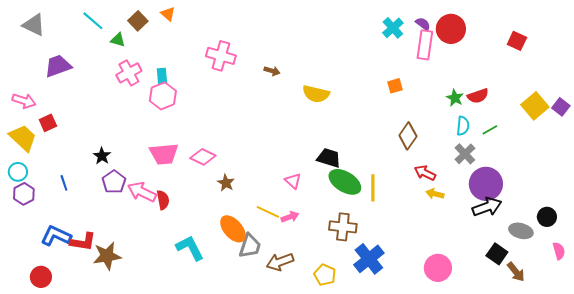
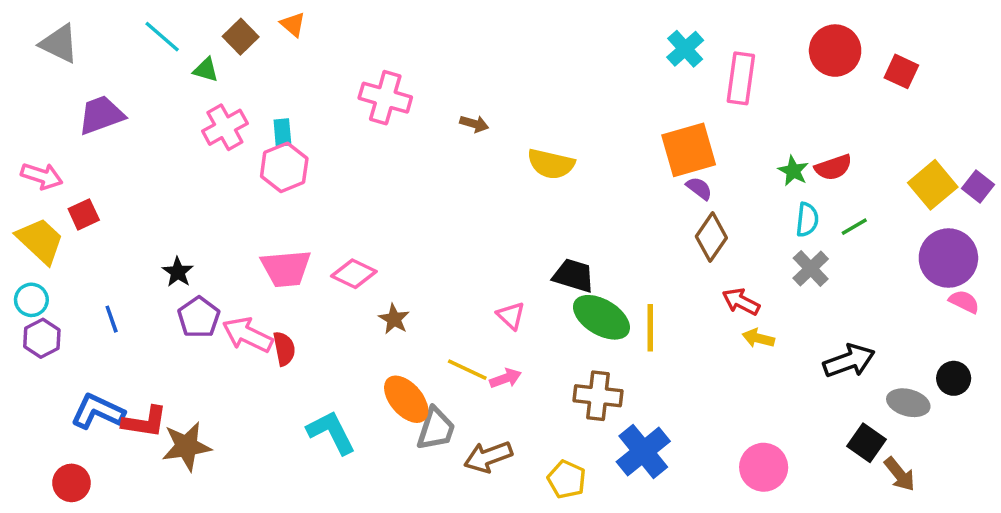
purple semicircle: (423, 24) -> (699, 188), moved
red circle: (451, 29) -> (835, 51), moved
orange square: (395, 86) -> (689, 150), size x2.0
purple circle: (486, 184) -> (948, 258), moved
pink semicircle: (559, 251) -> (964, 302), moved, turned -48

